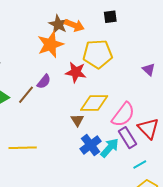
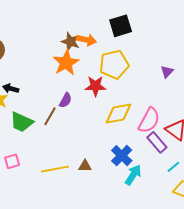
black square: (110, 17) -> (121, 26), size x1.6
purple triangle: (149, 69) -> (167, 72), turned 40
brown triangle: (77, 120) -> (85, 166), moved, turned -48
cyan arrow: (110, 148) -> (133, 175), moved

